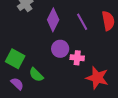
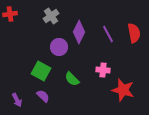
purple circle: (60, 49) -> (59, 47), moved
green semicircle: (36, 75) -> (72, 79), moved

